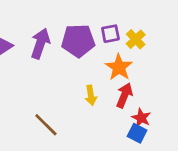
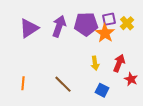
orange star: (119, 67) -> (105, 33), moved
blue square: (137, 133) -> (102, 90), moved

